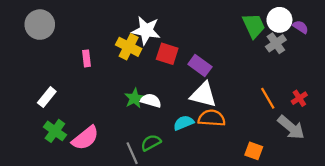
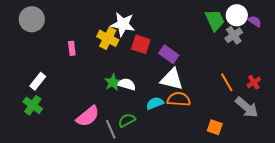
green cross: (55, 131) -> (33, 105), moved
pink semicircle: (85, 138) -> (88, 116), moved

